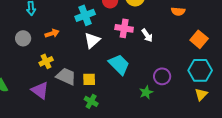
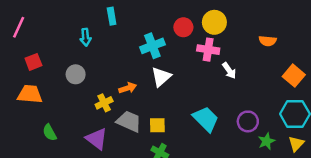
pink cross: (124, 28) -> (208, 50), moved
orange arrow: (52, 33) -> (128, 88), moved
cyan trapezoid: (119, 64) -> (206, 119), moved
green star: (146, 92) -> (266, 141), moved

